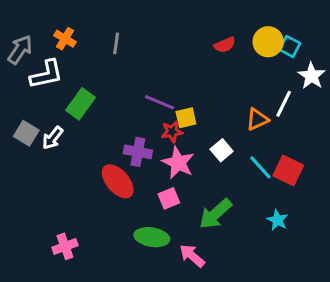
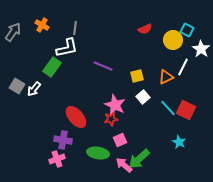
yellow circle: (268, 42) -> (173, 40), moved
white L-shape: (46, 74) -> (67, 48), moved
yellow square: (186, 118) -> (137, 76), moved
red star: (172, 132) -> (111, 119), moved
purple cross: (138, 152) -> (63, 140), moved
pink square: (169, 198) -> (120, 140), moved
green arrow: (215, 214) -> (139, 159), moved
pink cross: (65, 246) -> (57, 159), moved

